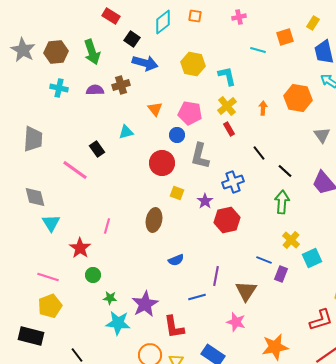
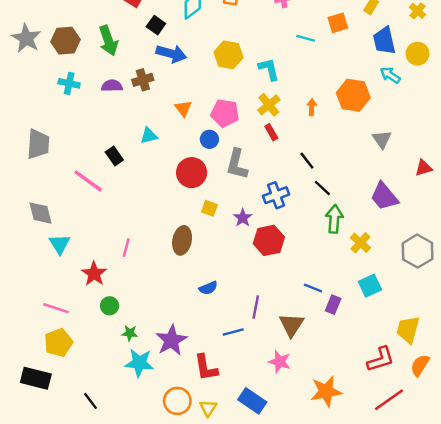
black line: (285, 171) -> (322, 188), moved
yellow cross: (291, 240) -> (360, 243), moved

